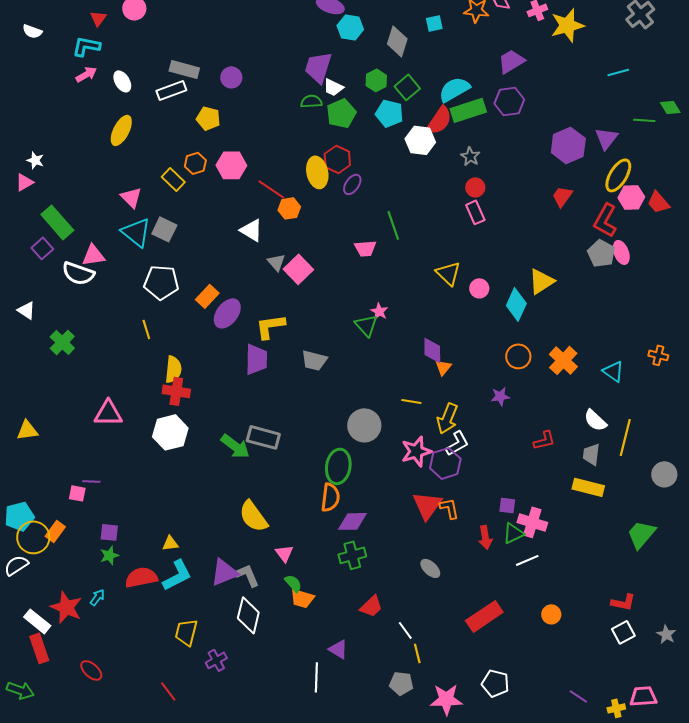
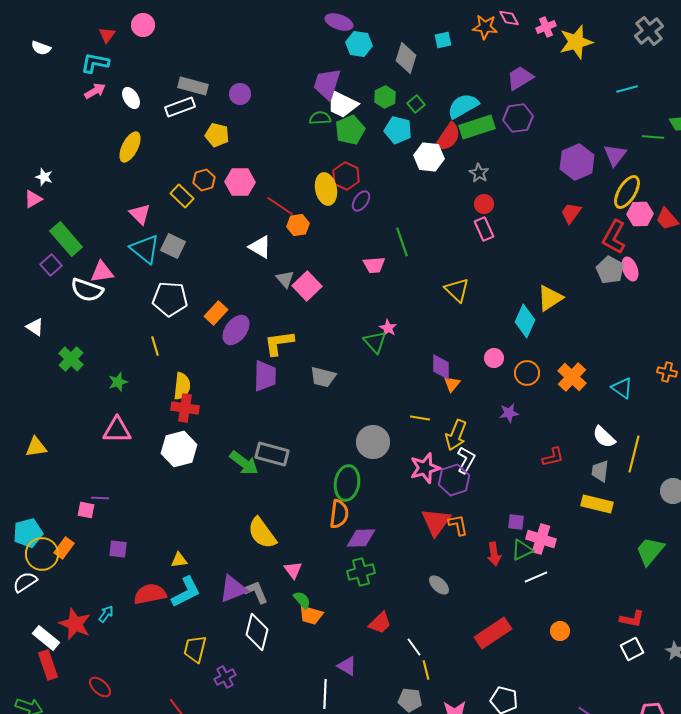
white trapezoid: (333, 87) -> (342, 104), size x1.6
green square: (407, 87) -> (416, 104), size x0.7
pink circle: (479, 288) -> (494, 358), moved
white L-shape: (457, 443) -> (466, 460), turned -32
green star: (109, 555) -> (118, 382), moved

